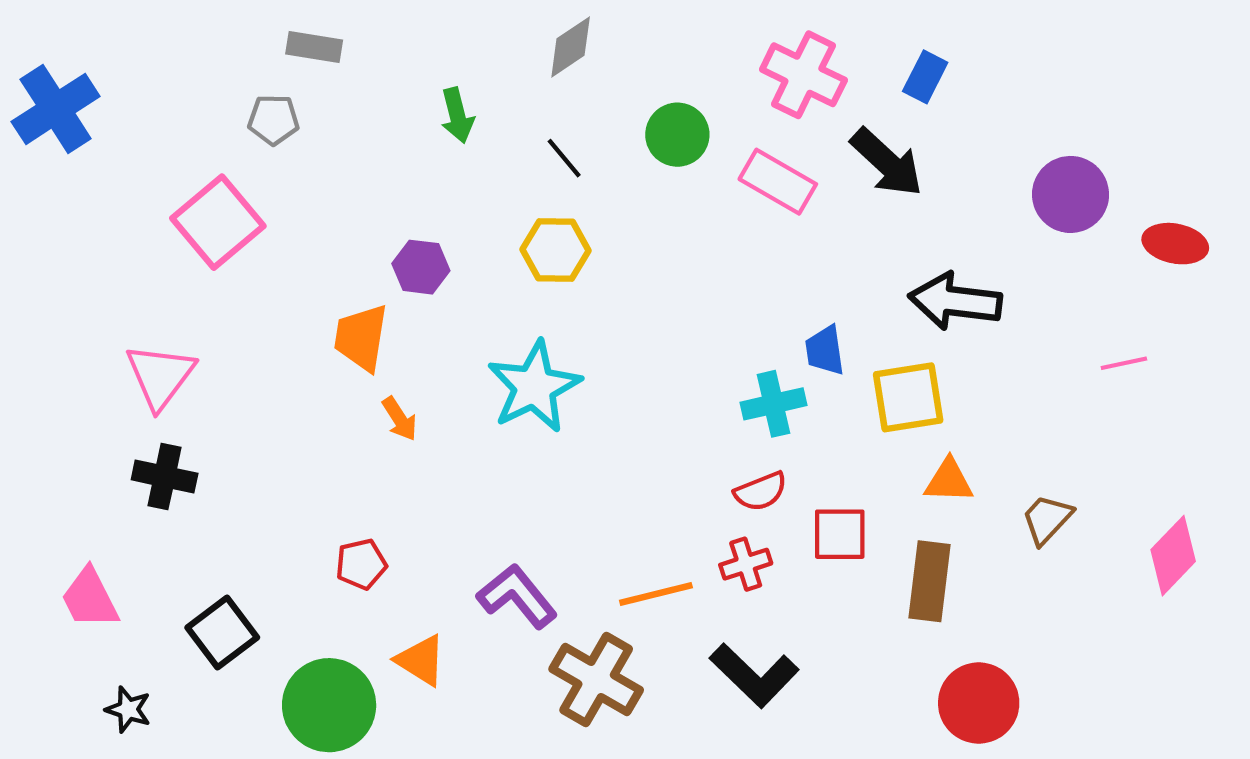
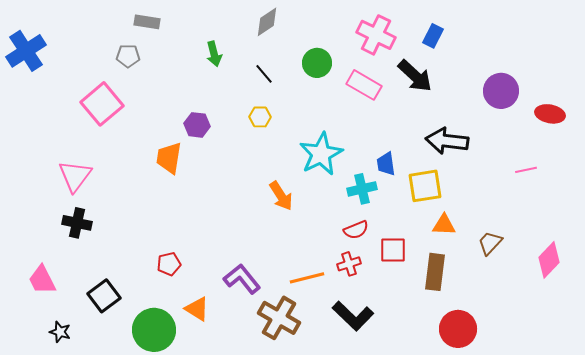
yellow hexagon: (556, 250) -> (260, 117), size x0.7
cyan star: (534, 387) -> (321, 154), moved
orange arrow: (400, 419) -> (281, 196), moved, size x1.4

